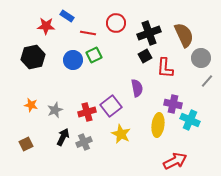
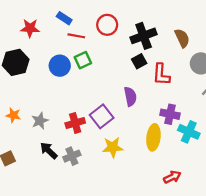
blue rectangle: (67, 16) -> (64, 18), moved
brown semicircle: (184, 35) -> (182, 38), size x0.7
yellow star: (121, 134) -> (113, 147), turned -30
black arrow: (63, 137) -> (49, 151), turned -72
red arrow: (175, 161) -> (172, 177), size x0.7

